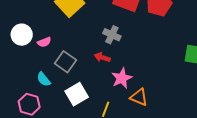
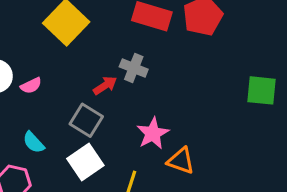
red arrow: (102, 57) -> (105, 85), moved, turned 133
gray square: (66, 62) -> (86, 120), moved

